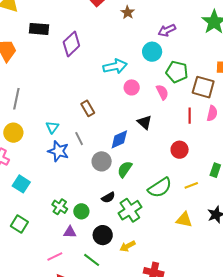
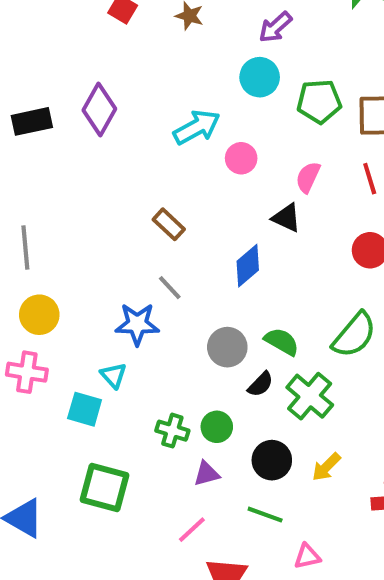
black rectangle: (39, 29) -> (32, 121), moved
pink semicircle: (162, 92) -> (308, 177), moved, turned -112
cyan triangle: (52, 127) -> (113, 375), moved
gray circle: (102, 161) -> (227, 347), moved
green semicircle: (125, 169) -> (282, 342), moved, turned 102
green square: (19, 224) -> (105, 488), size x1.4

